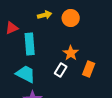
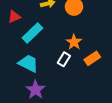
cyan rectangle: (30, 44) -> (32, 33), turned 50
orange rectangle: (89, 69) -> (92, 58), turned 35

